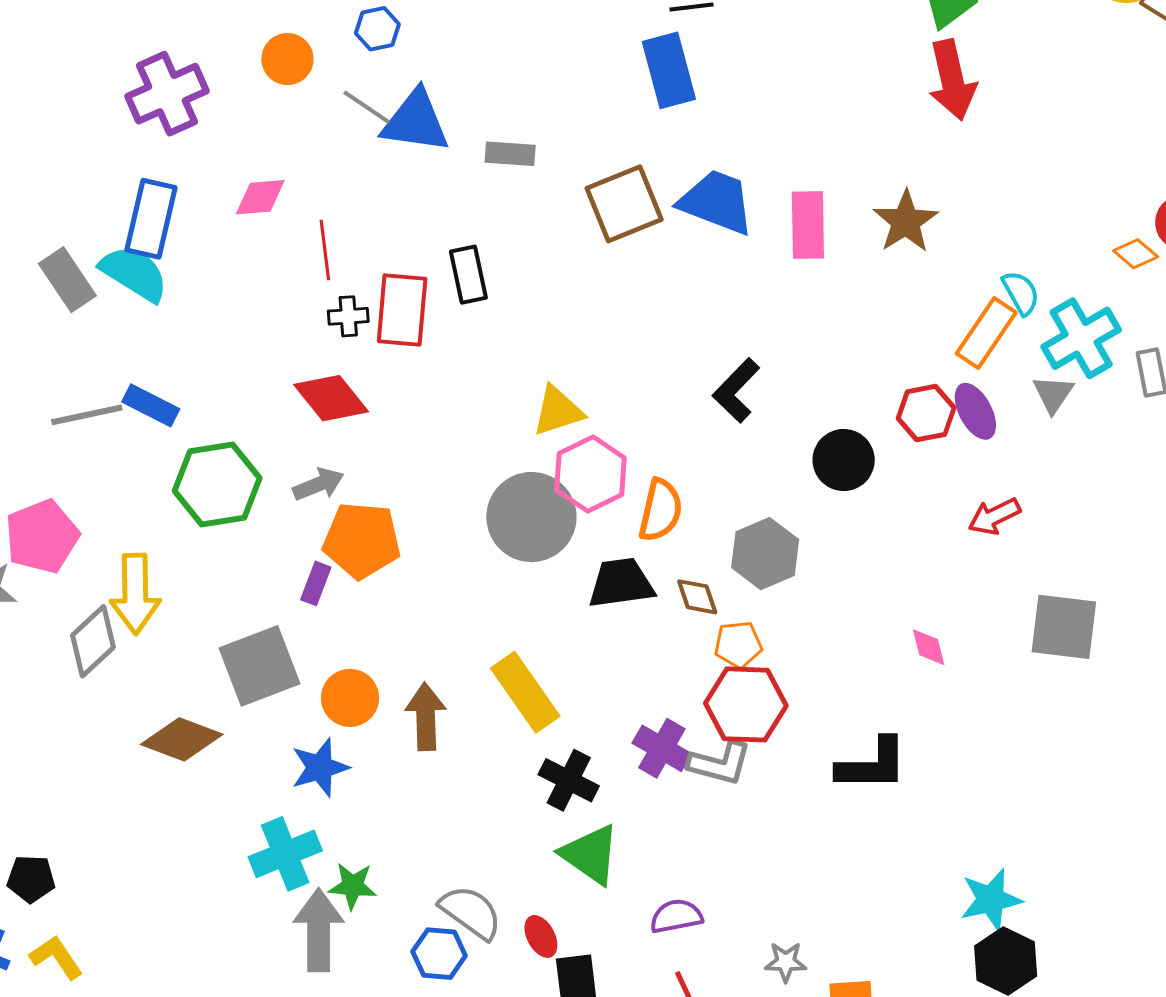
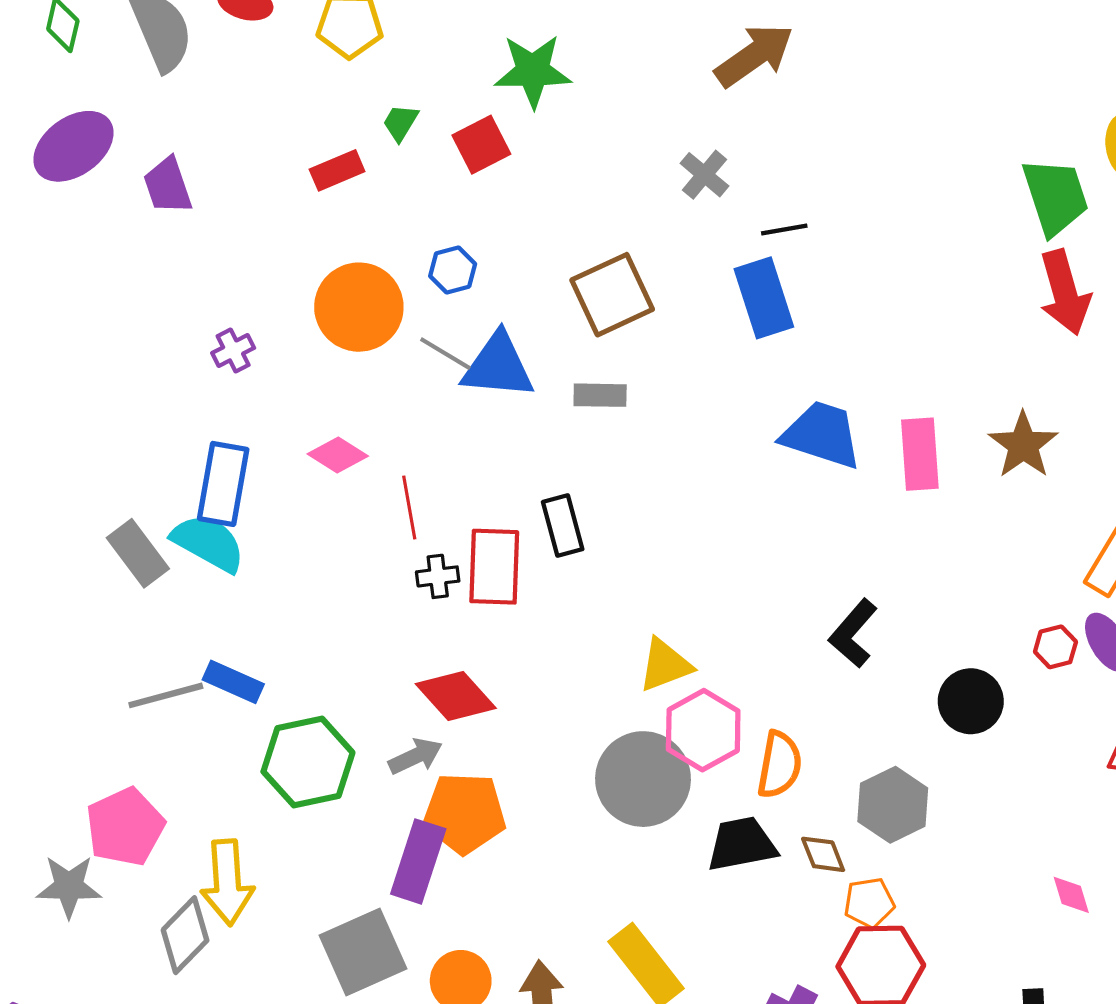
orange circle: (287, 59) -> (359, 307), size x1.6
purple cross: (167, 94) -> (233, 350), size x0.5
pink diamond: (260, 197) -> (338, 455), turned 40
brown square: (624, 204) -> (612, 295), moved
red diamond: (331, 398) -> (456, 696), moved
red hexagon: (926, 413) -> (1055, 647), size x0.7
purple rectangle: (316, 583) -> (418, 861), size x1.8

